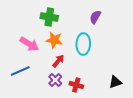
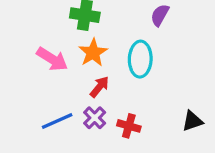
orange star: (54, 40) -> (93, 53), turned 30
blue line: (20, 71) -> (57, 121), moved

